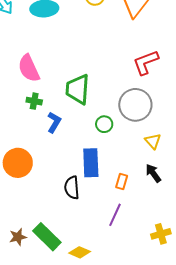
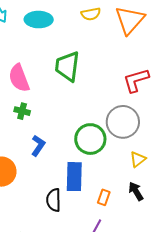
green trapezoid: (78, 89) -> (67, 66), moved
blue L-shape: (54, 122) -> (38, 146), moved
green circle: (104, 124) -> (90, 139), size x1.8
yellow triangle: (153, 141) -> (138, 159), turned 30

